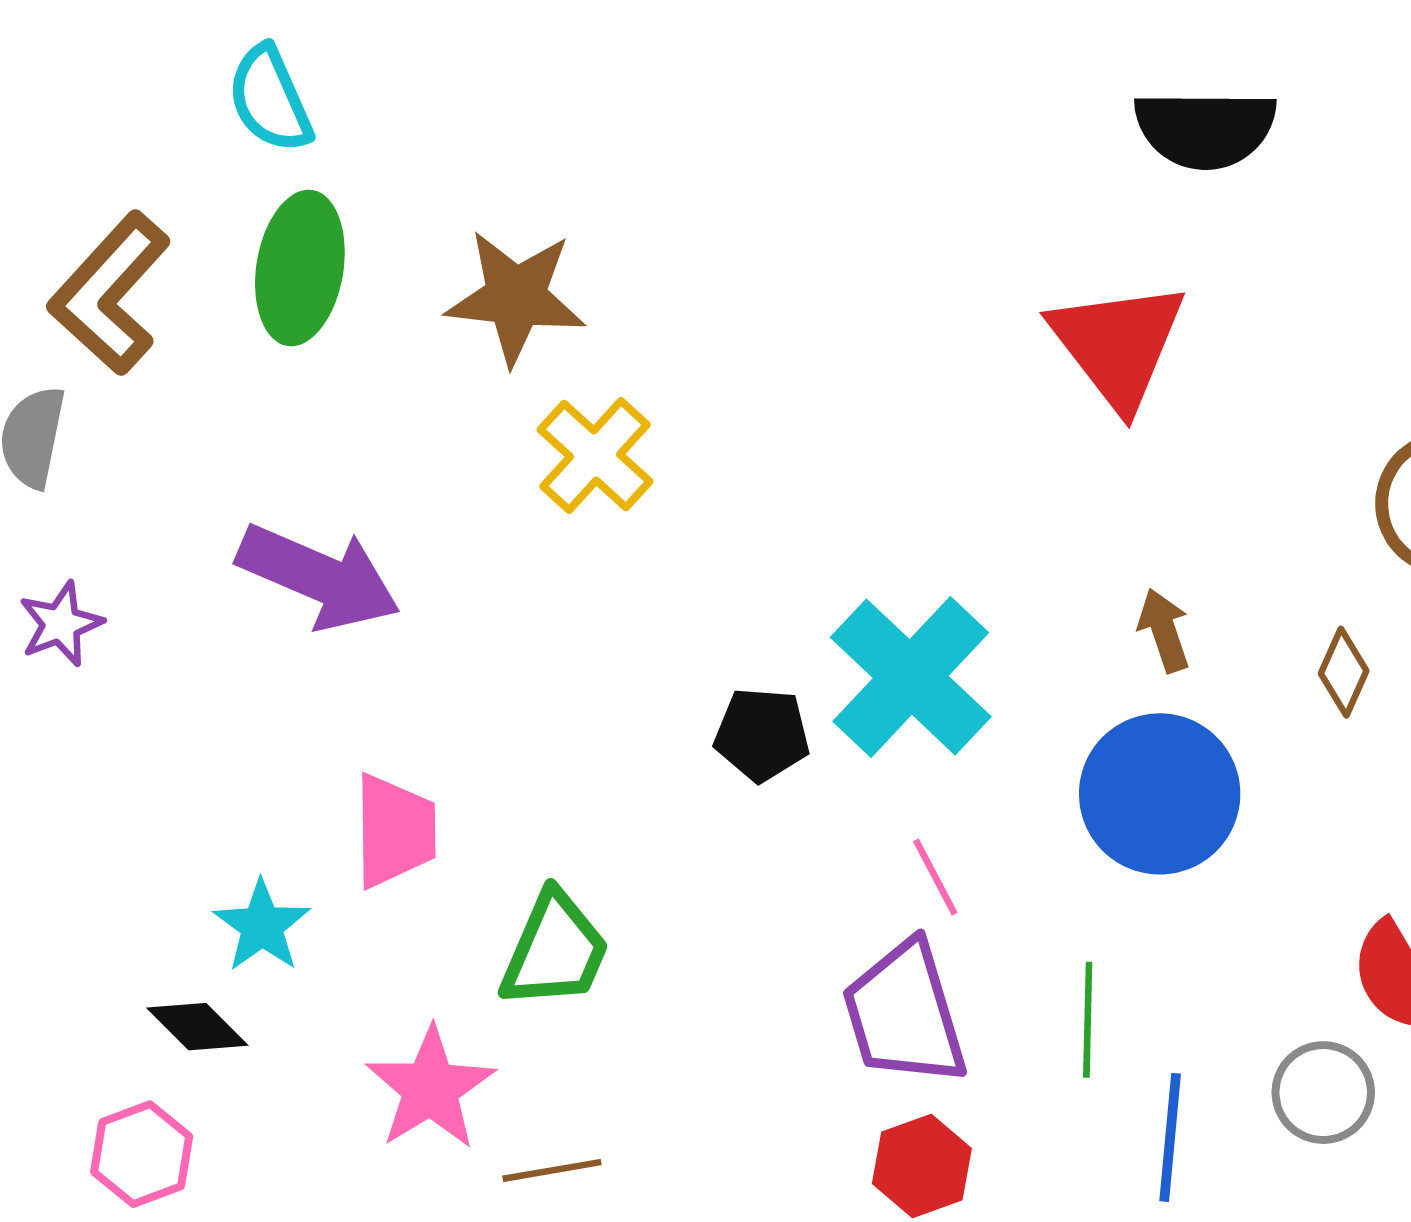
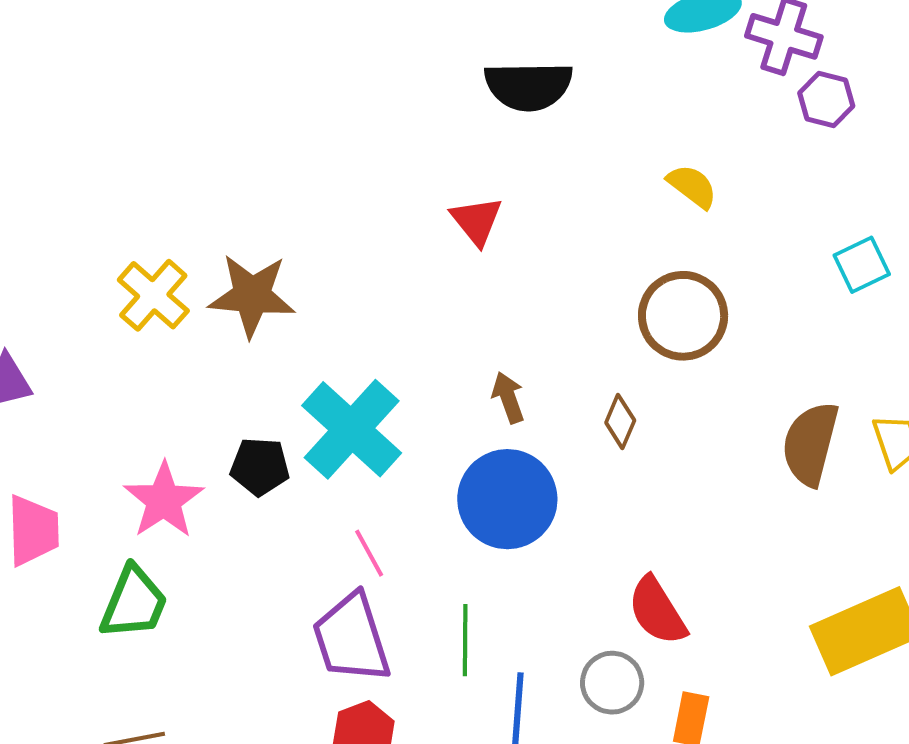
brown star: (516, 297) -> (252, 295), moved
red triangle: (1118, 345) -> (477, 221), size x0.6
pink star: (430, 1088) -> (164, 500), moved

